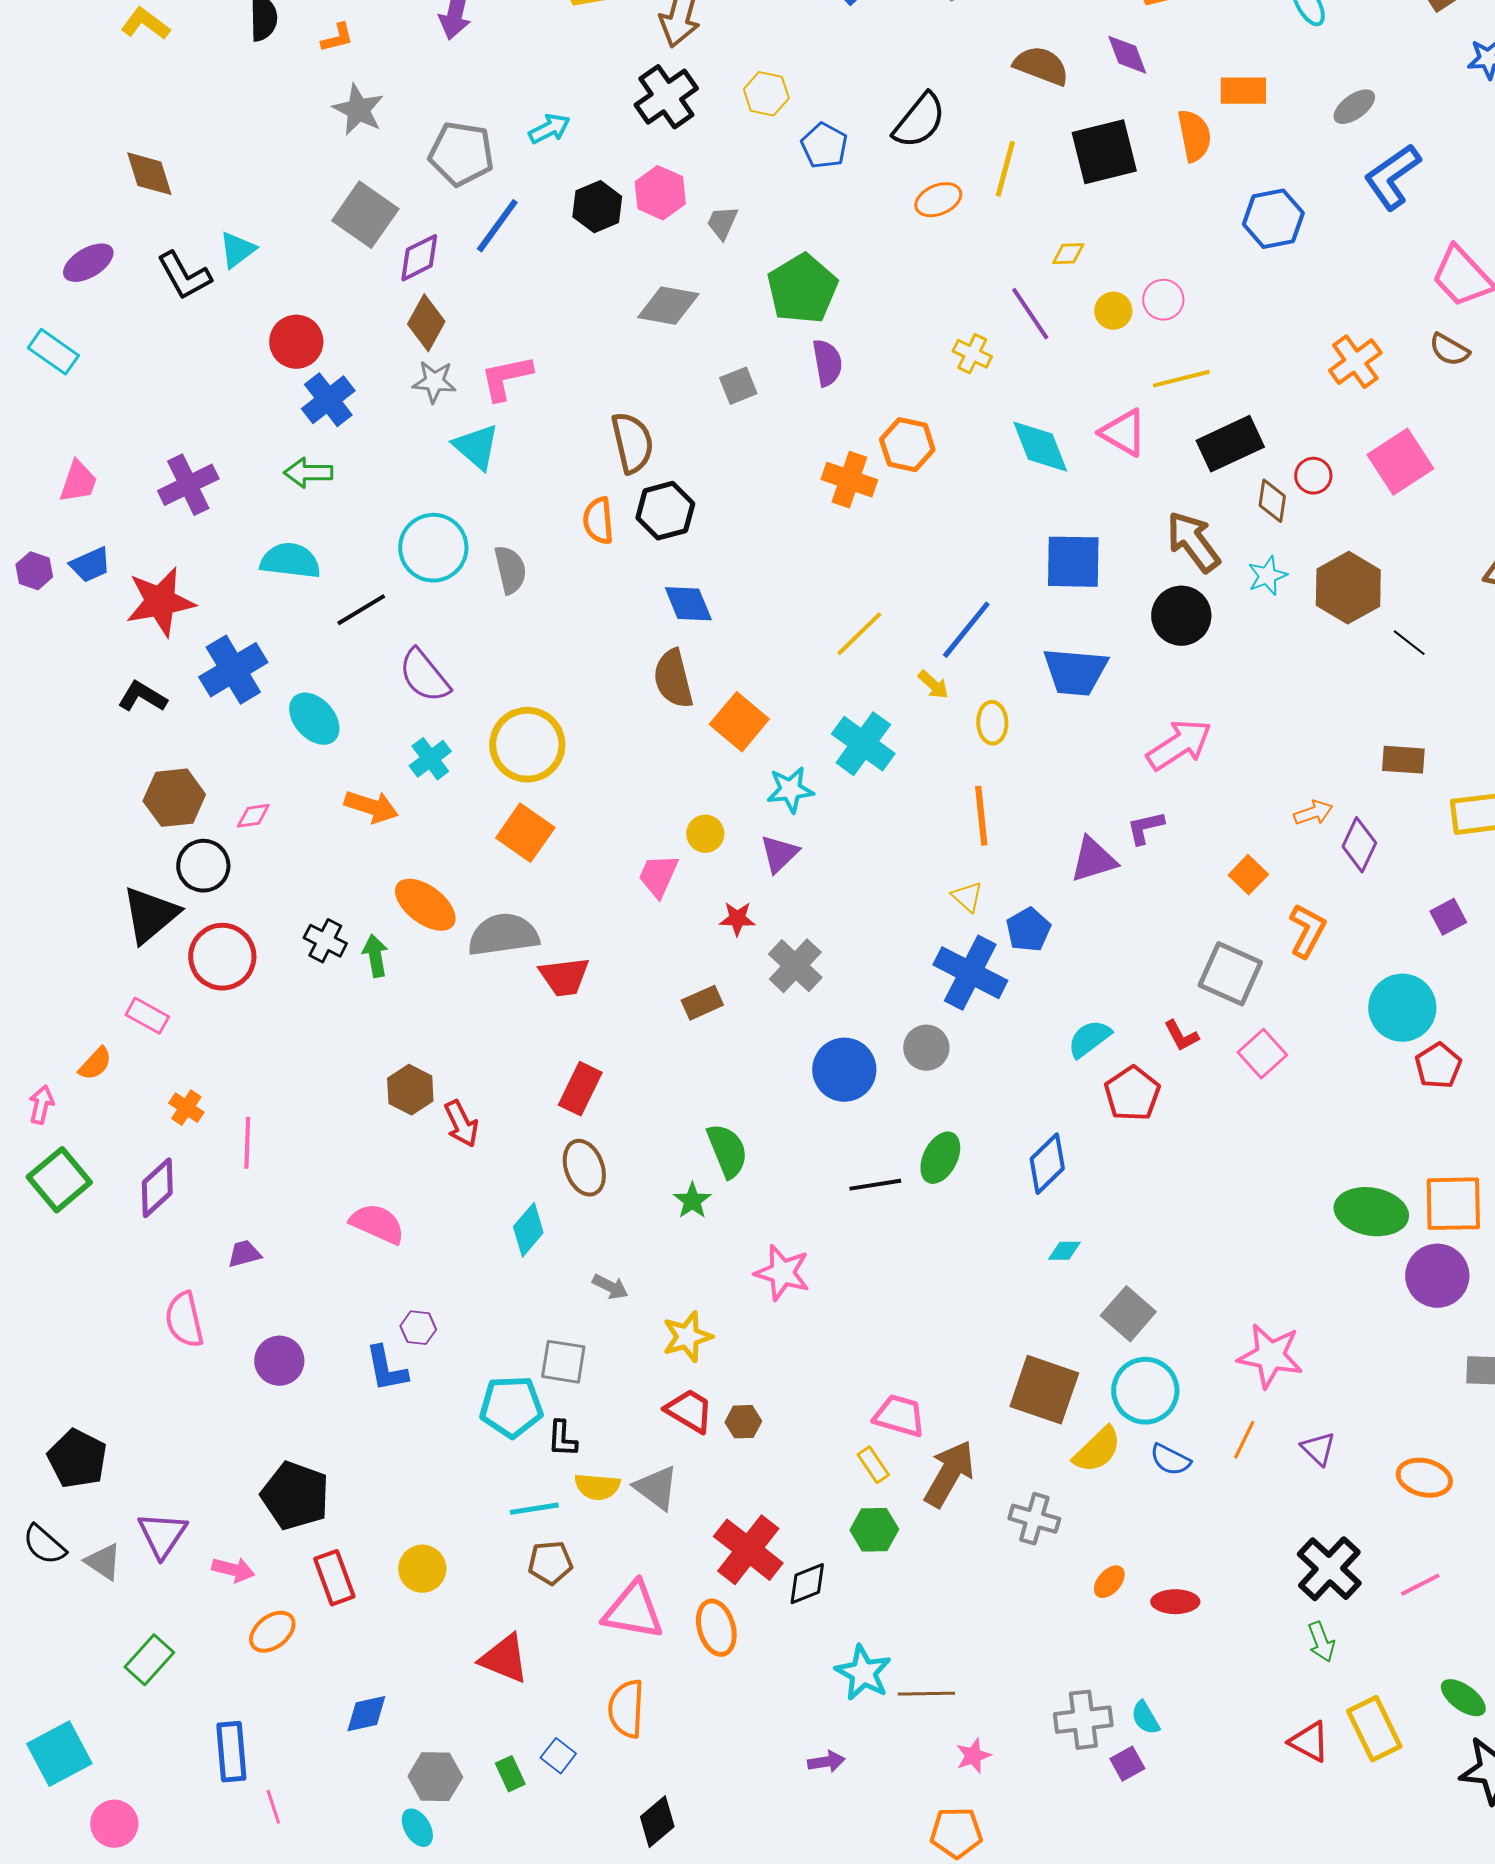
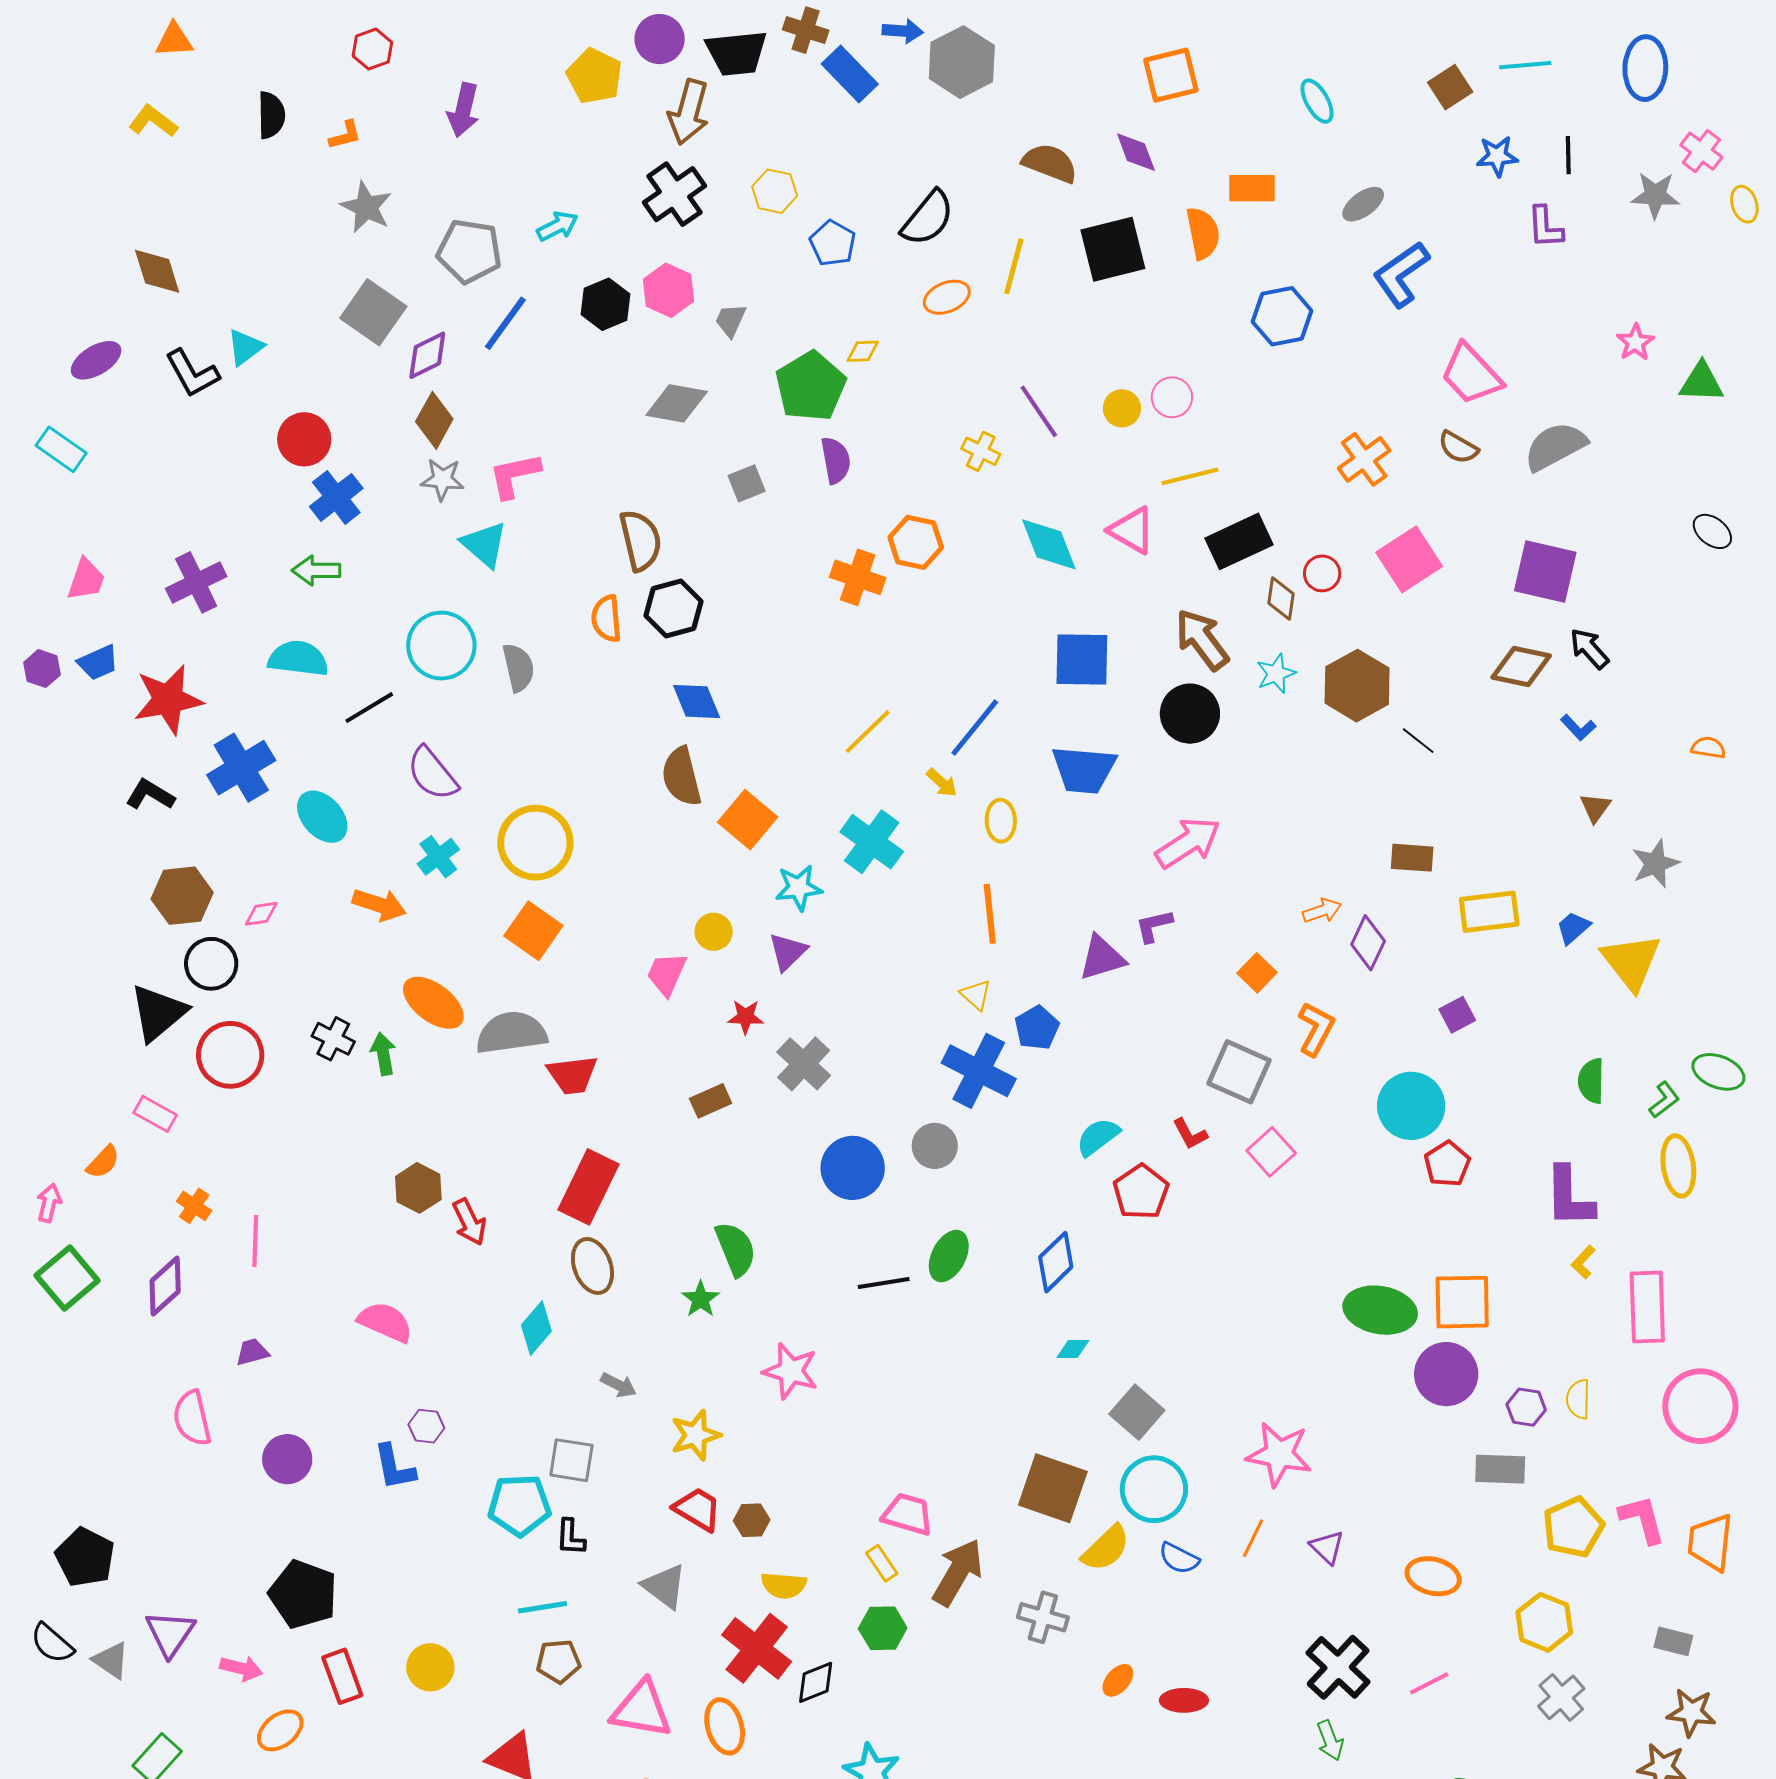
yellow diamond: (1068, 254) -> (863, 351), moved
red rectangle: (580, 1089) -> (588, 1187), size x1.4
yellow semicircle: (597, 1487) -> (784, 1585), moved

